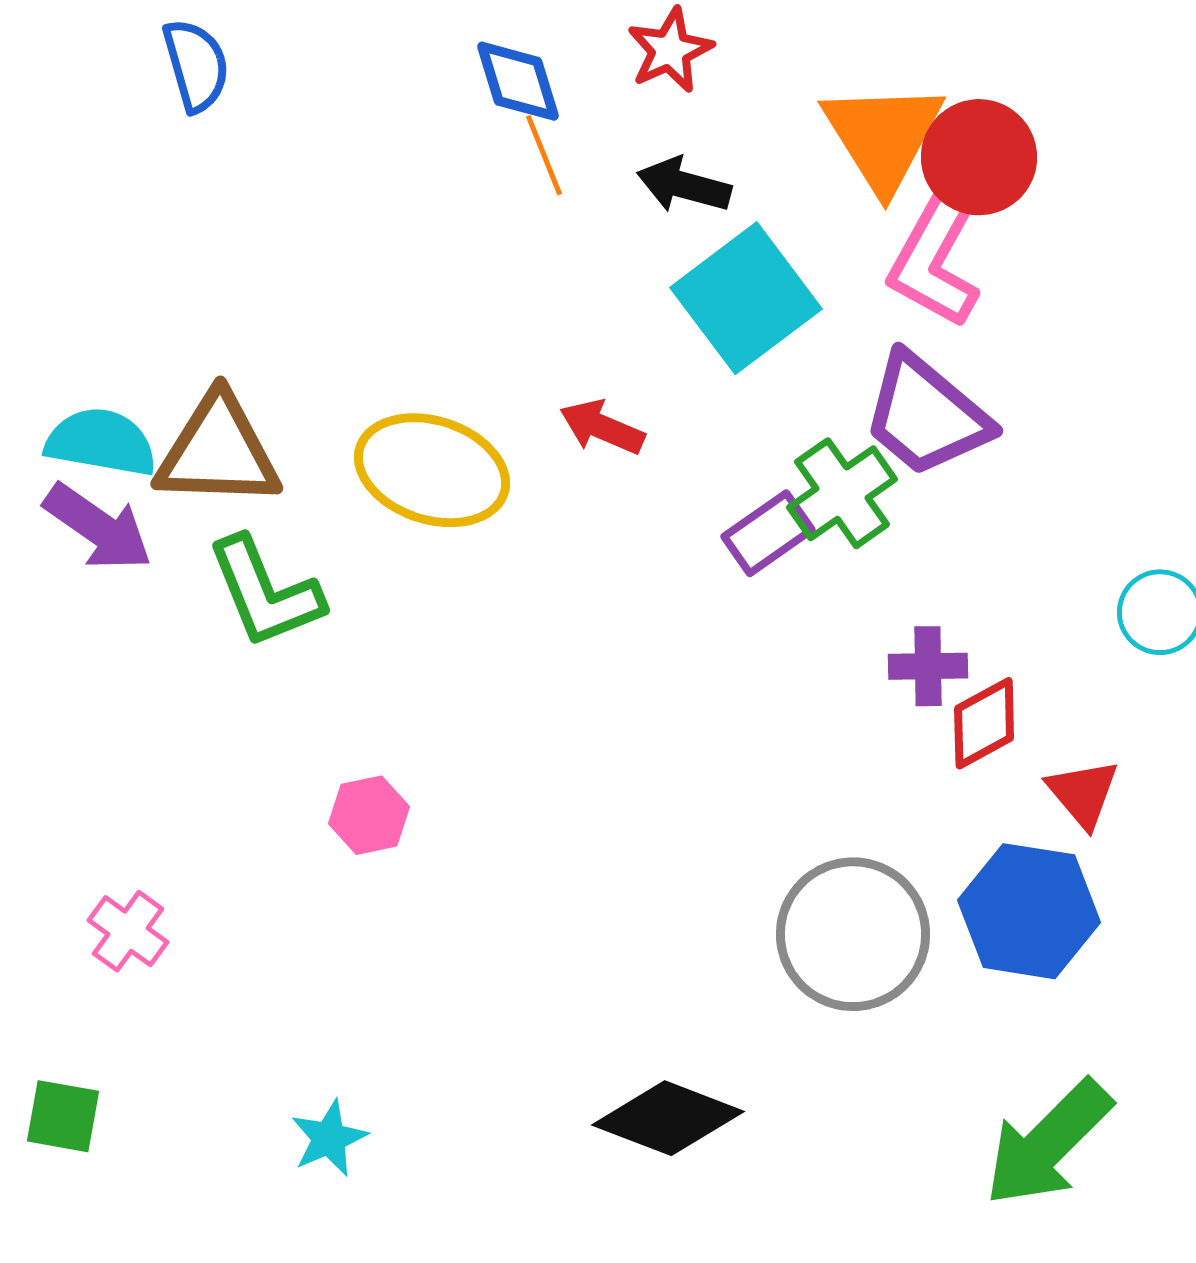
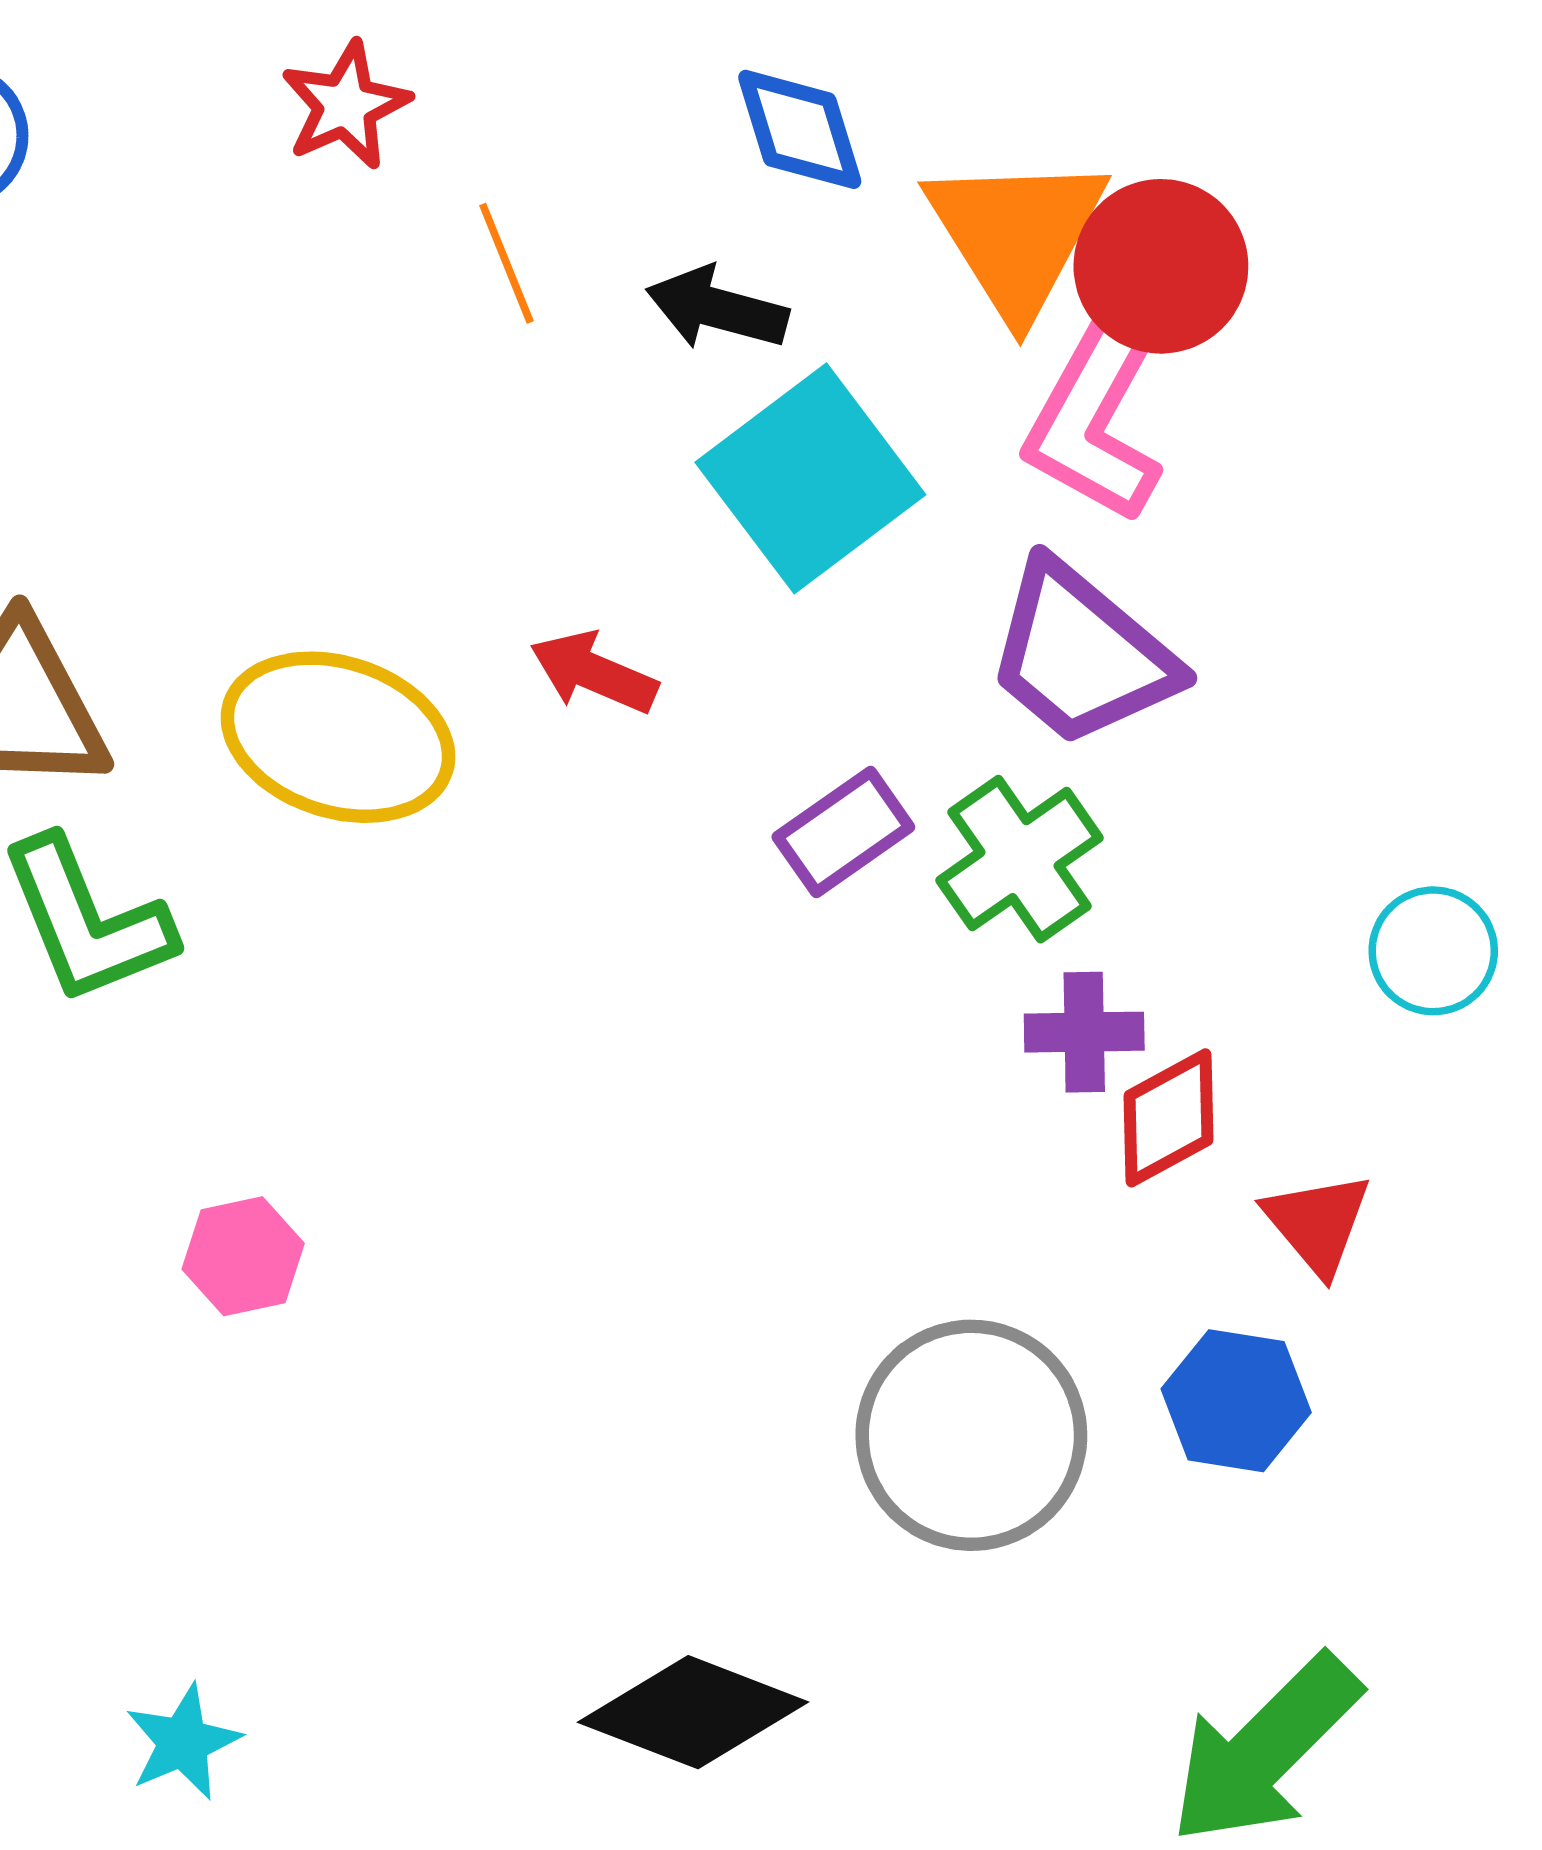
red star: (670, 50) -> (345, 105), moved
blue diamond: (518, 81) -> (800, 129), moved
green cross: (842, 493) -> (1019, 859), moved
blue hexagon: (1029, 911) -> (1236, 1401), size x0.7

